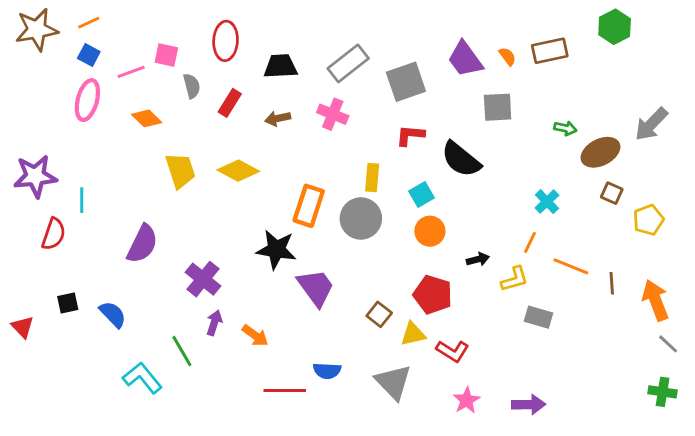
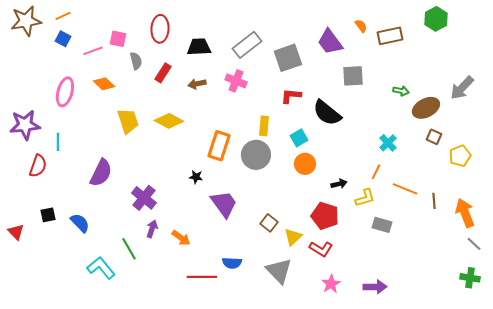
orange semicircle: (507, 56) -> (361, 26), moved
pink ellipse: (87, 100) -> (65, 92), moved
black star: (276, 250) -> (196, 177), size x0.5
red pentagon: (433, 295) -> (325, 216), moved
yellow triangle: (413, 334) -> (293, 237), turned -30

